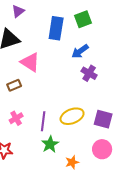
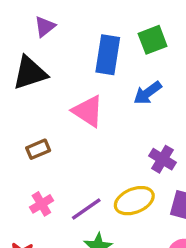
pink triangle: (30, 62) -> (88, 111), moved
purple cross: (89, 73) -> (162, 159), moved
purple line: (43, 121) -> (86, 209), turned 48

